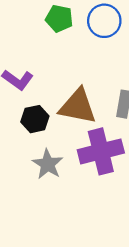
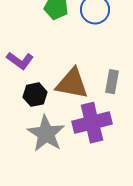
gray star: (48, 164) -> (46, 134), size x1.4

